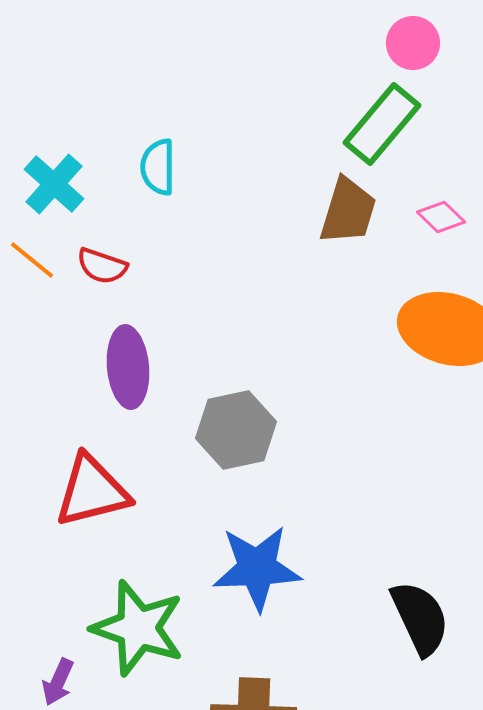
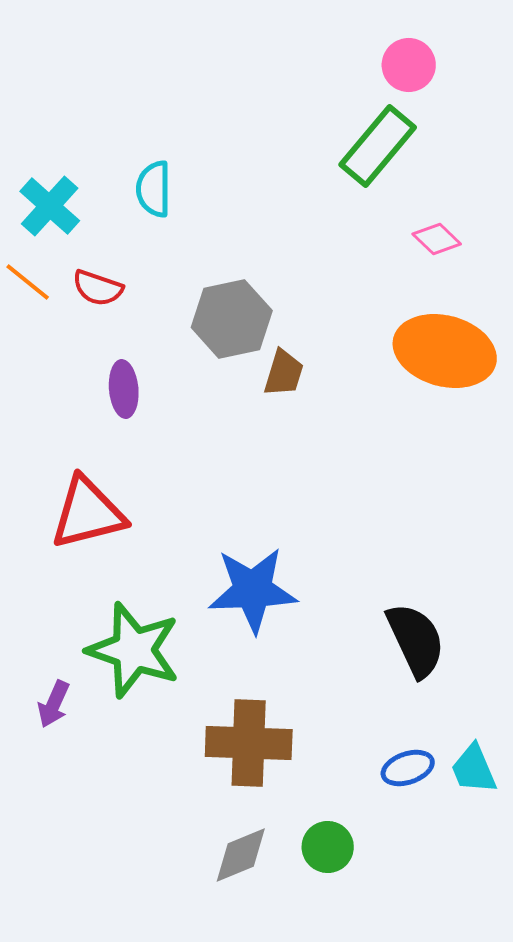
brown trapezoid: (348, 211) -> (284, 373), moved, size x0.7
purple ellipse: (128, 367) -> (124, 389), size x0.7
gray hexagon: (236, 430) -> (232, 319), moved

